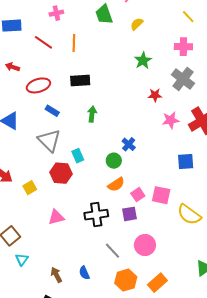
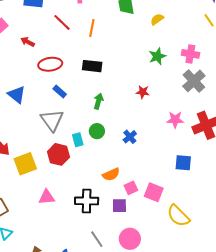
pink cross: (183, 47) -> (190, 54), moved
red star: (155, 95) -> (143, 92), moved
green circle: (114, 161) -> (97, 131), moved
yellow square: (30, 188) -> (25, 164), size x1.6

